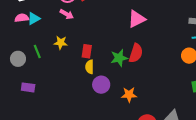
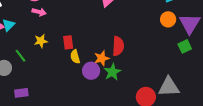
red semicircle: (136, 53) -> (118, 46), moved
green star: (119, 58) -> (112, 72), moved
orange star: (129, 95) -> (102, 58), moved

